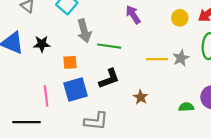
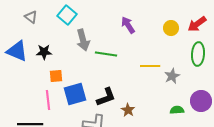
gray star: (181, 58) -> (172, 76), moved
orange square: (70, 62) -> (56, 76), moved
black L-shape: (109, 79) -> (106, 97), moved
brown star: (141, 97) -> (128, 110), moved

